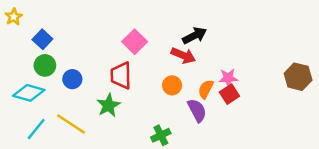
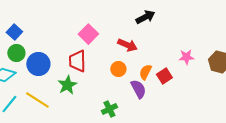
black arrow: (195, 35) -> (145, 17), moved
pink star: (228, 78) -> (186, 57), moved
blue circle: (72, 79) -> (38, 64), size x1.5

